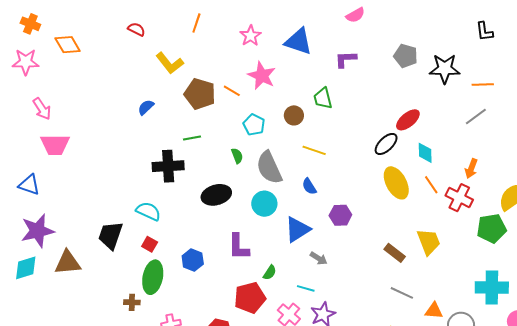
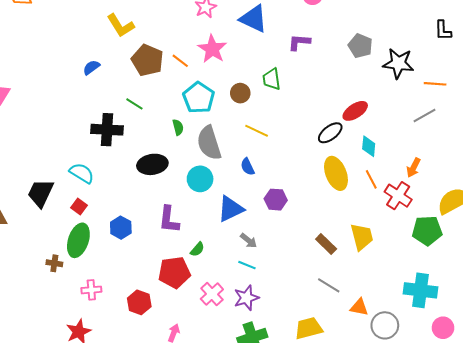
cyan pentagon: (254, 125) -> (199, 98), size x1.4
green line: (192, 138) -> (134, 104), turned 36
cyan line: (306, 288) -> (247, 265), moved

